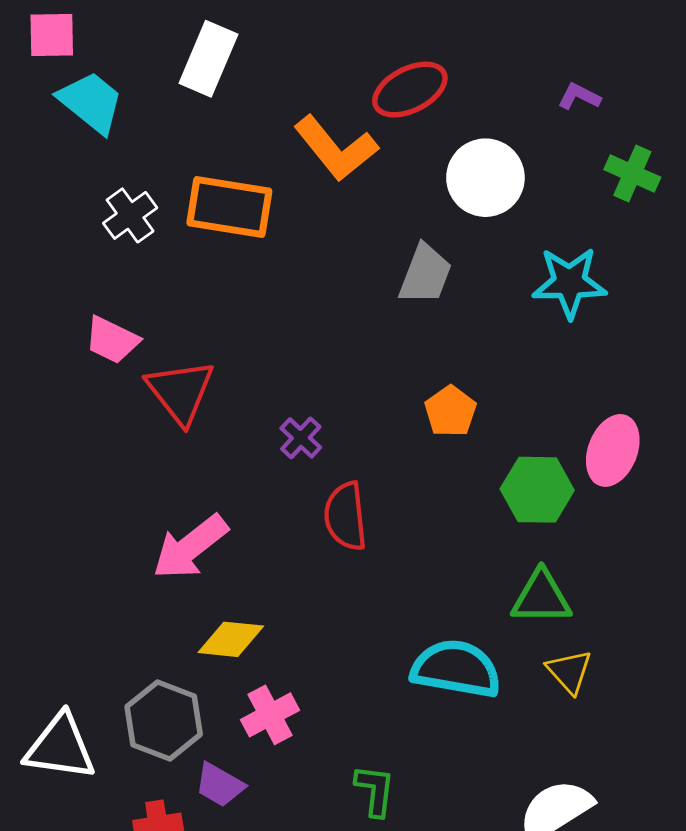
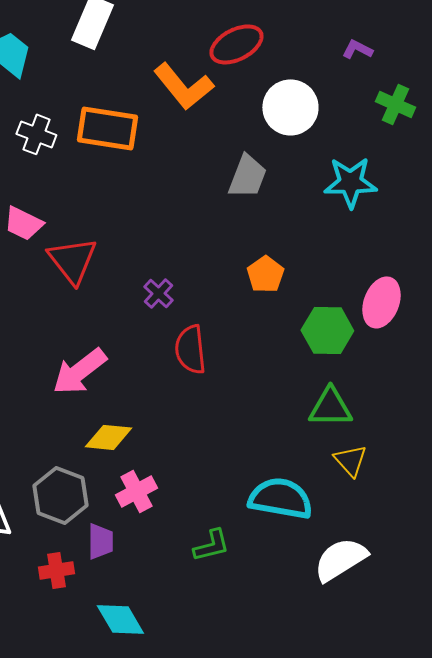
white cross: (130, 215) -> (36, 134), turned -33
cyan semicircle: (456, 669) -> (280, 498), moved
purple trapezoid: (220, 785) -> (100, 541), turned -120
green L-shape: (375, 790) -> (211, 545), turned 69

